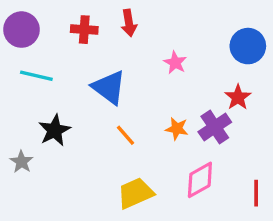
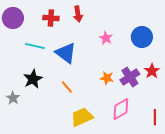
blue circle: (248, 46) -> (142, 37), moved
cyan line: (36, 76) -> (35, 46), moved
red star: (238, 97) -> (152, 71), moved
orange line: (126, 135) -> (67, 87), moved

